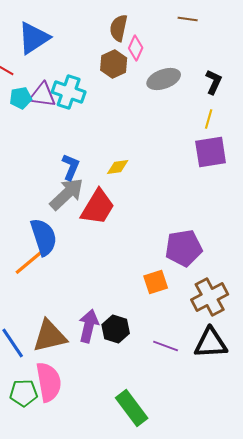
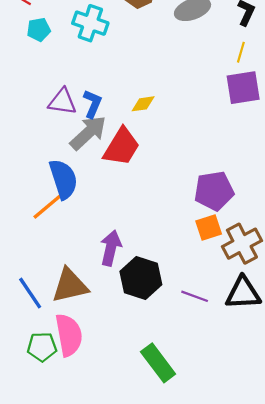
purple triangle: (43, 95) -> (62, 102), moved
orange square: (156, 282) -> (209, 227), moved
purple arrow: (89, 326) -> (111, 248), moved
black hexagon: (116, 329) -> (141, 278), size x1.4

